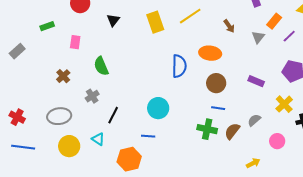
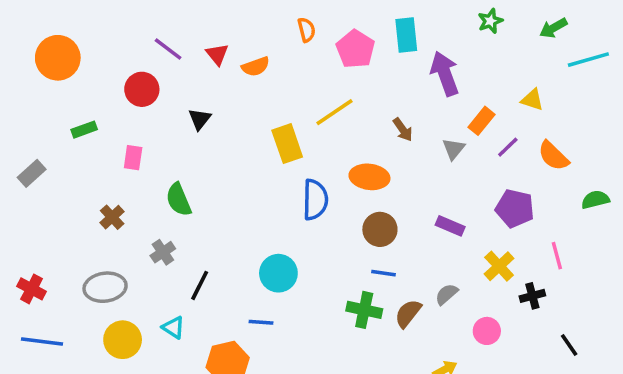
yellow rectangle: (155, 22) -> (287, 144), moved

